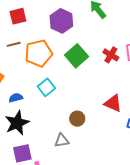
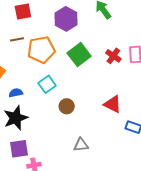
brown circle: (77, 119) -> (67, 106), moved
gray triangle: (62, 141) -> (81, 145), moved

